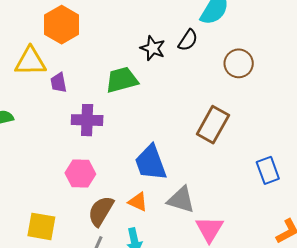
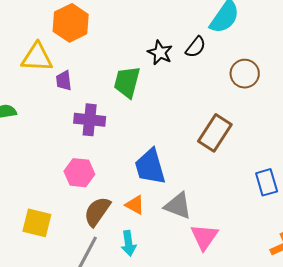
green trapezoid: (122, 80) -> (127, 82), turned -64

